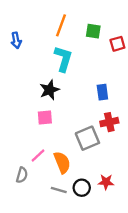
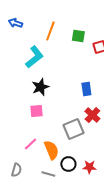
blue arrow: (16, 40) -> (15, 23), moved, turned 120
cyan L-shape: (63, 59) -> (34, 57), moved, turned 35
red cross: (109, 122) -> (92, 115), turned -35
gray semicircle: (22, 175) -> (16, 170), moved
black circle: (82, 188) -> (68, 164), moved

